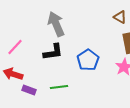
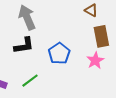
green line: (59, 87) -> (30, 81), turned -30

